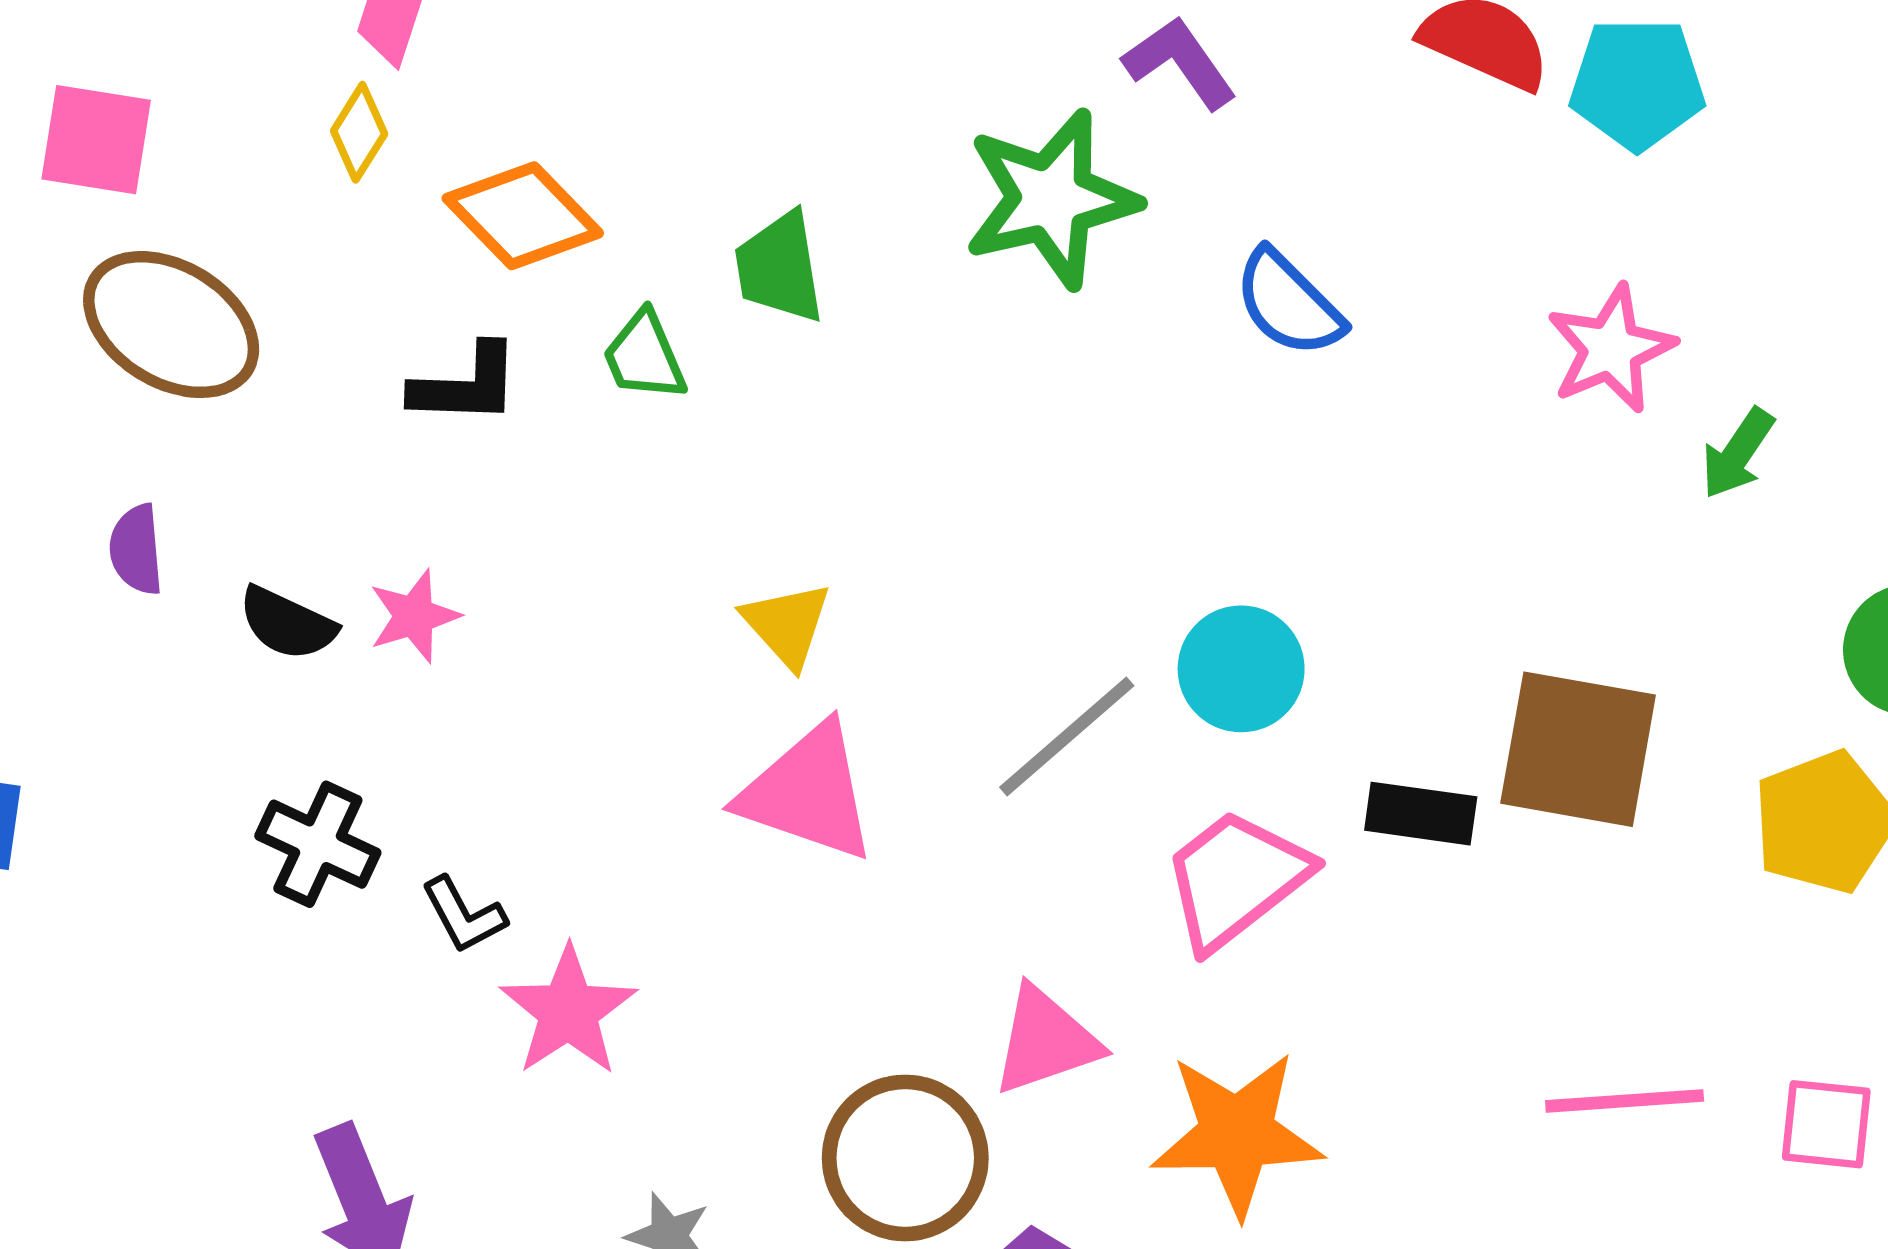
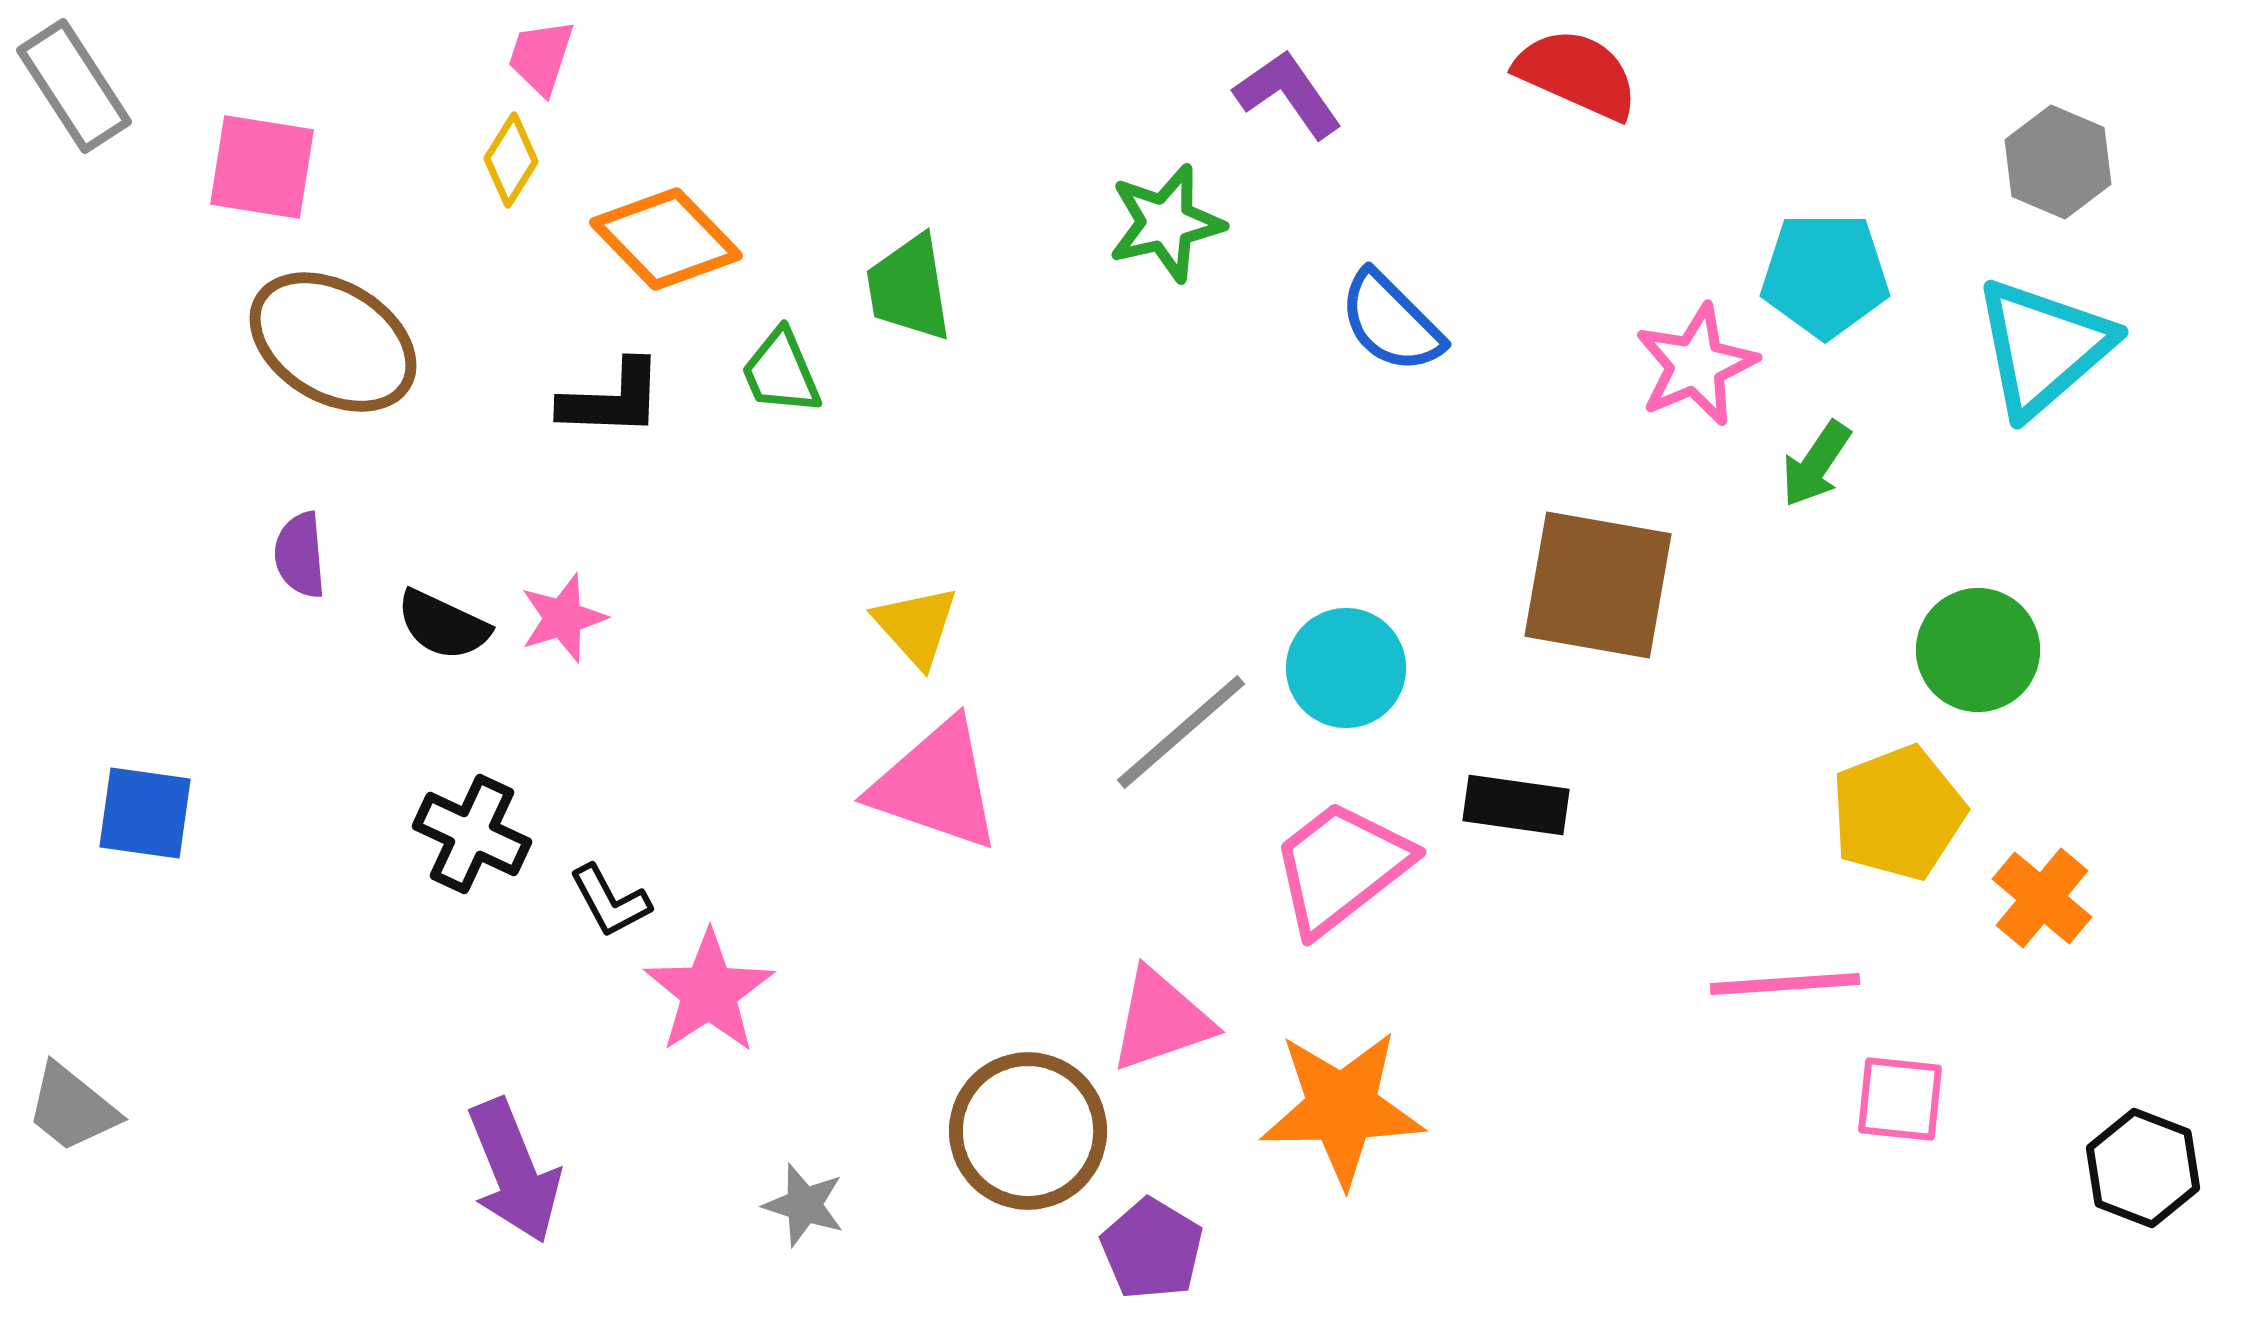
cyan pentagon: (1637, 84) -> (1825, 275), moved
green star: (1051, 199) -> (1166, 223), size x0.7
brown square: (1578, 749) -> (1598, 585), moved
pink line: (1625, 1101) -> (1785, 984), moved

